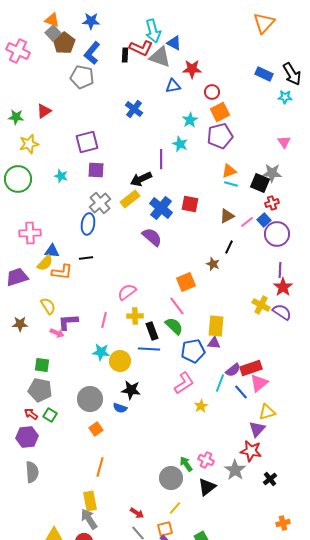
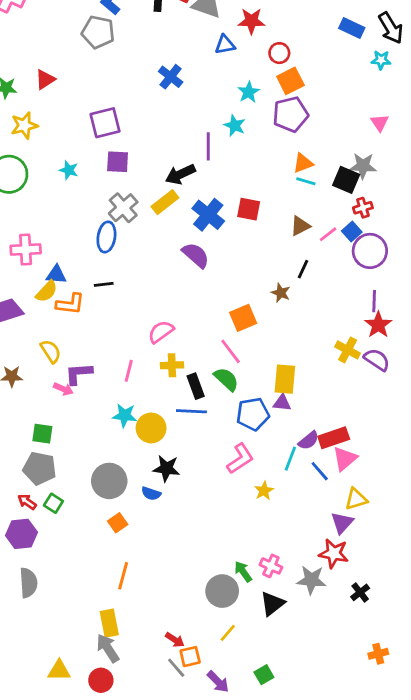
gray star: (235, 470) -> (311, 580), turned -30
orange square: (165, 529) -> (190, 657), moved

